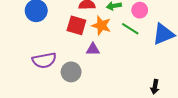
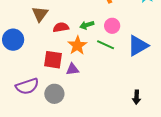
red square: (76, 25) -> (53, 60), moved
orange star: (101, 25) -> (77, 45), turned 30

